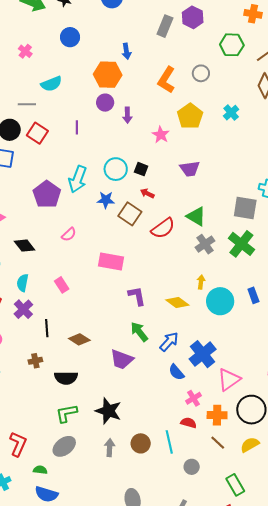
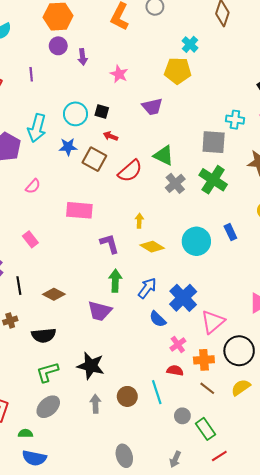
yellow pentagon: (190, 116) -> (178, 71), moved, turned -30
yellow arrow: (201, 282) -> (139, 221), moved
green arrow: (139, 332) -> (115, 281), turned 45
green rectangle: (235, 485) -> (206, 429), moved

